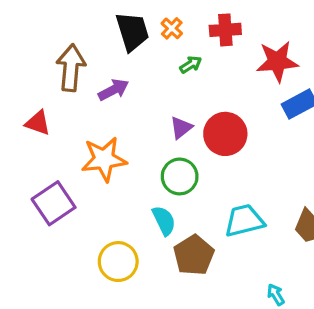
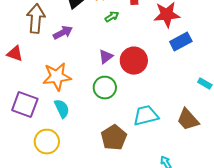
purple square: (54, 203) -> (25, 105), turned -36
cyan semicircle: (164, 221) -> (62, 109), moved
yellow circle: (118, 262) -> (47, 142), moved

